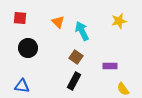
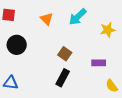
yellow star: (119, 21) -> (108, 30), moved
cyan arrow: (82, 31) -> (78, 17), moved, turned -108

